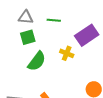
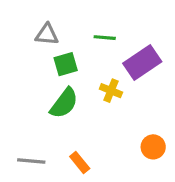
green line: (54, 20) -> (105, 38), moved
green square: (28, 37) -> (66, 64), moved

